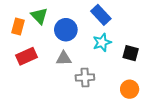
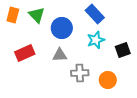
orange rectangle: (18, 27) -> (13, 15), moved
black square: (131, 53) -> (123, 50), turned -35
orange circle: (130, 89) -> (108, 80), moved

